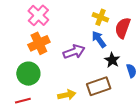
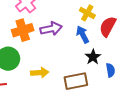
purple arrow: (74, 52) -> (51, 29), moved
yellow arrow: (67, 95) -> (40, 73), moved

